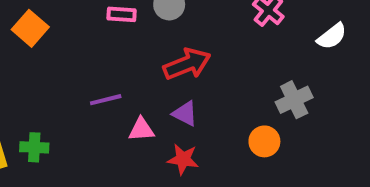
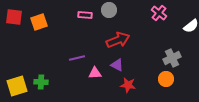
orange square: (30, 28) -> (39, 22), turned 30
orange circle: (264, 141) -> (166, 79), moved
red star: (183, 159) -> (128, 85), moved

